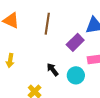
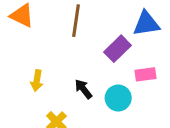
yellow arrow: (10, 61) -> (37, 81), moved

